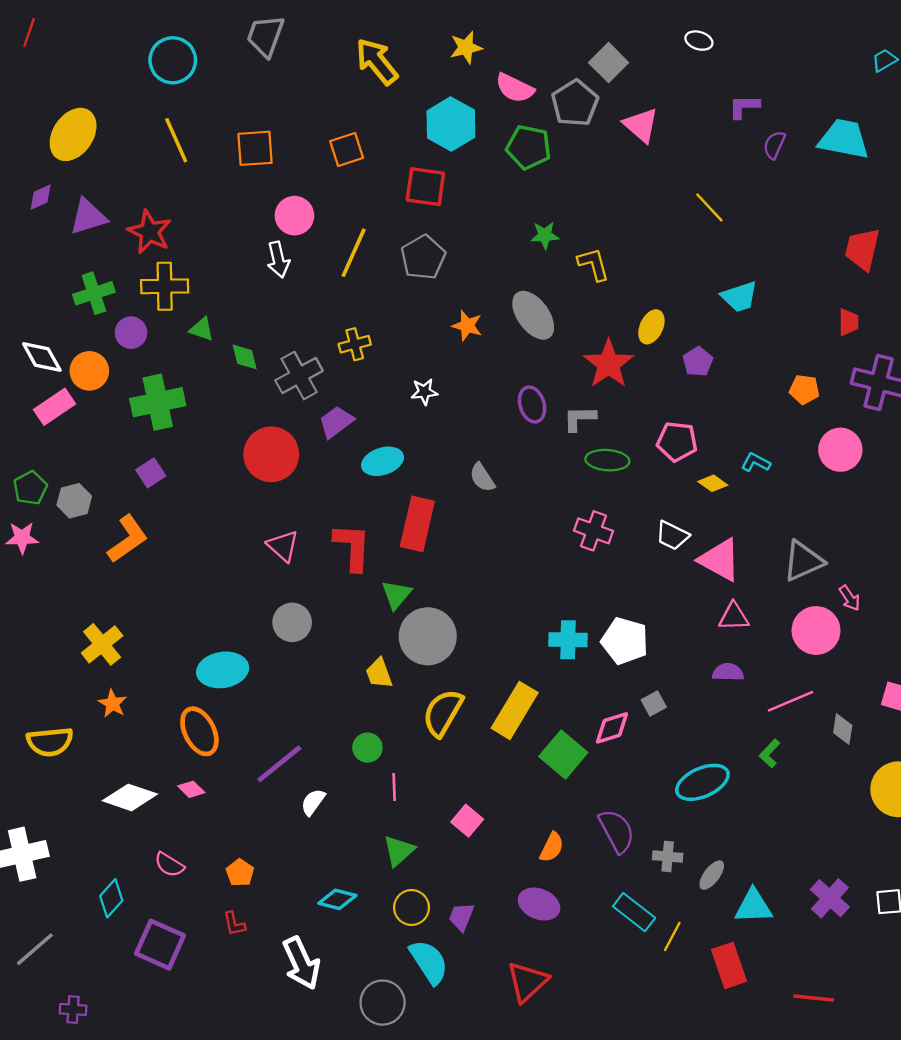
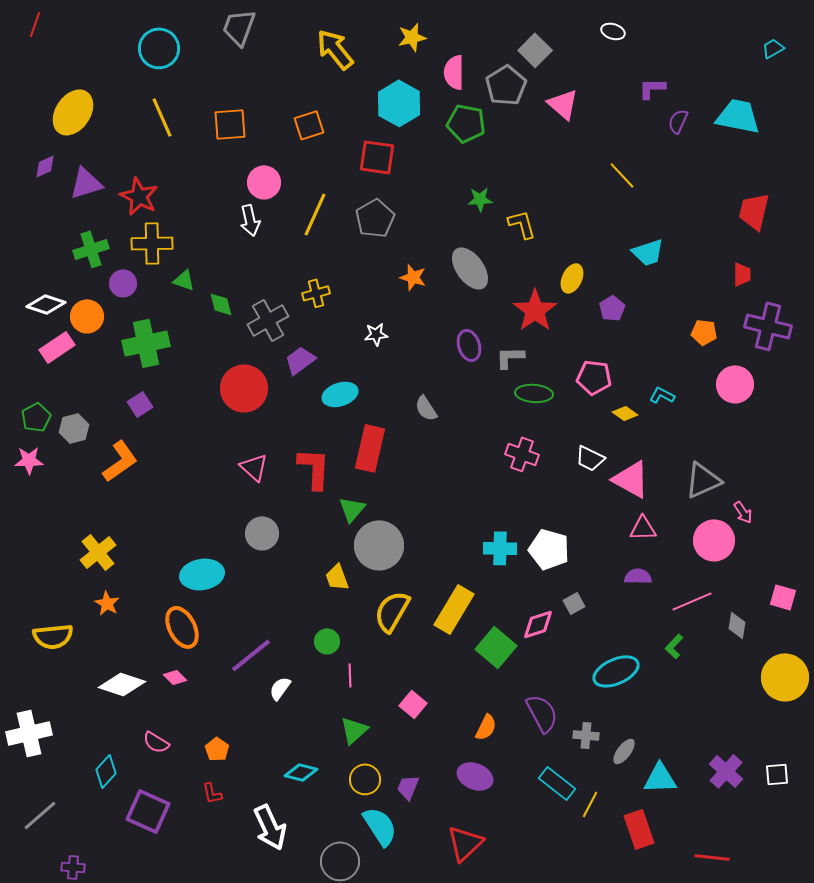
pink semicircle: (515, 88) -> (454, 72), turned 64
white diamond: (42, 357) -> (46, 304), turned -42

